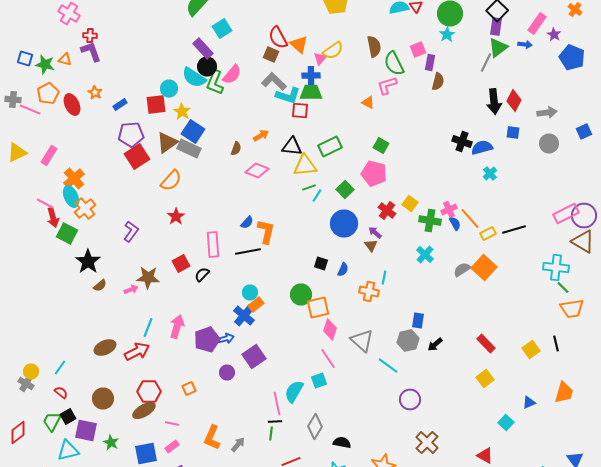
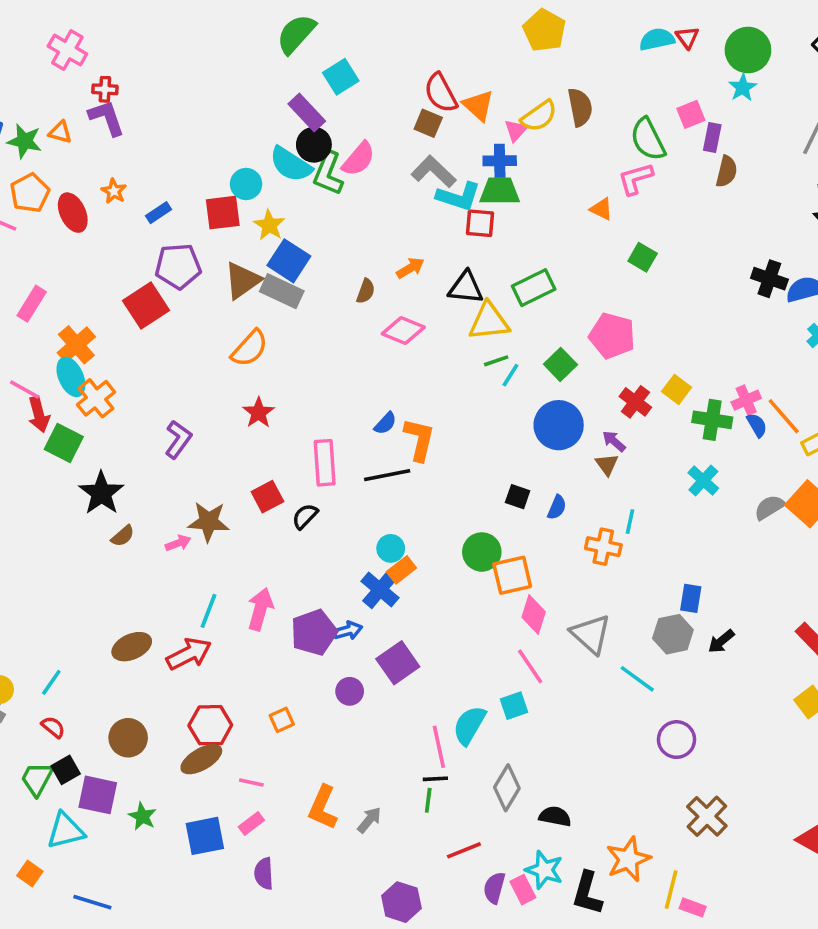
brown semicircle: (374, 46) -> (580, 107), moved
green square: (381, 146) -> (643, 257), moved
red square: (137, 156) -> (146, 305), moved

